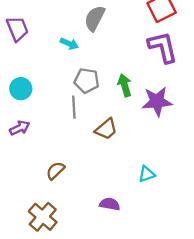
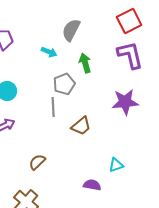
gray pentagon: (87, 81) -> (64, 84), turned -30
green arrow: (125, 85) -> (85, 63), moved
purple semicircle: (110, 204) -> (92, 185), moved

